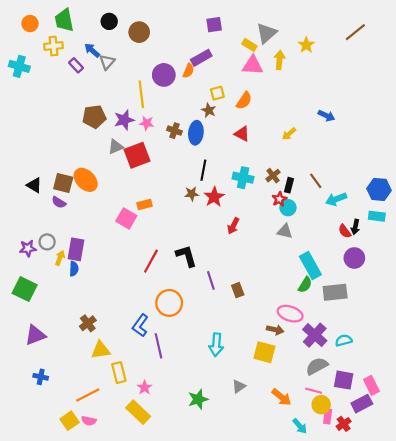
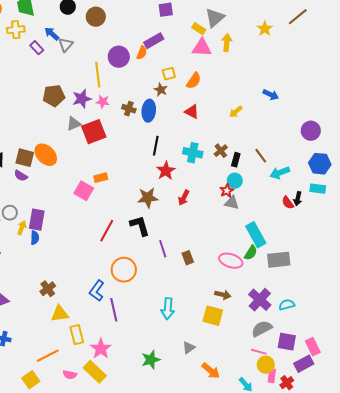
yellow star: (306, 45) -> (265, 29), moved
brown star: (192, 194) -> (148, 198), moved, size x1.5
red star: (279, 199) -> (227, 191), moved
purple circle: (354, 258) -> (311, 131), moved
pink ellipse: (290, 314) -> (231, 261), moved
pink star: (145, 388) -> (101, 349), size x1.5
orange arrow: (282, 397) -> (211, 371), moved
pink semicircle: (89, 421) -> (70, 375), moved

